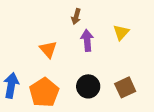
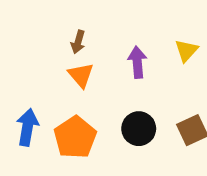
brown arrow: (76, 16) -> (78, 42), moved

